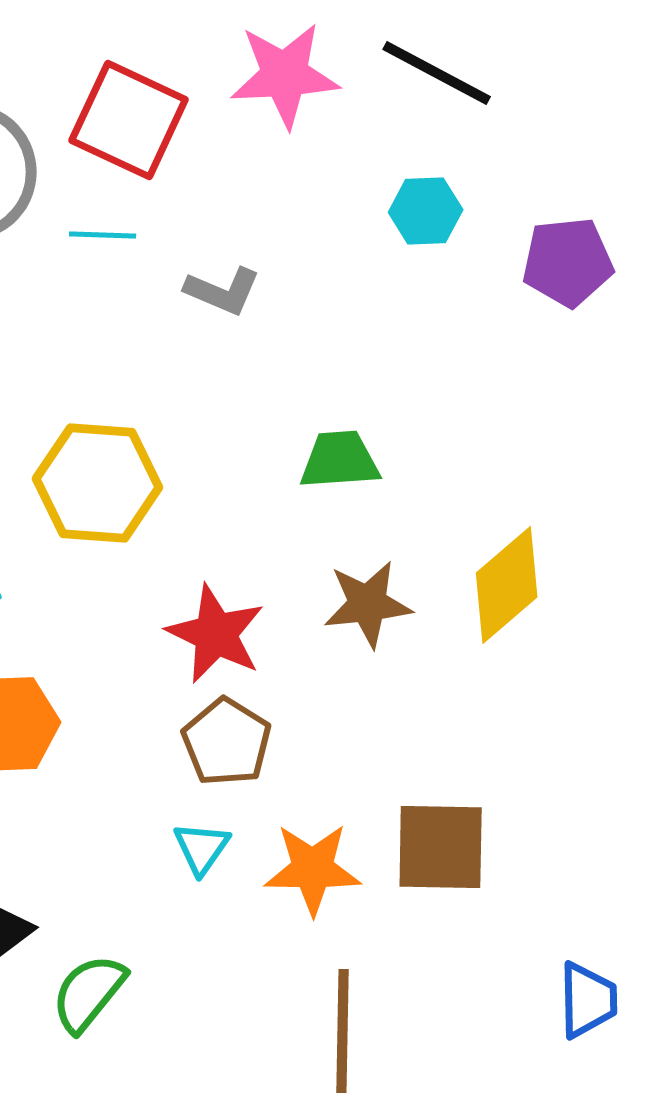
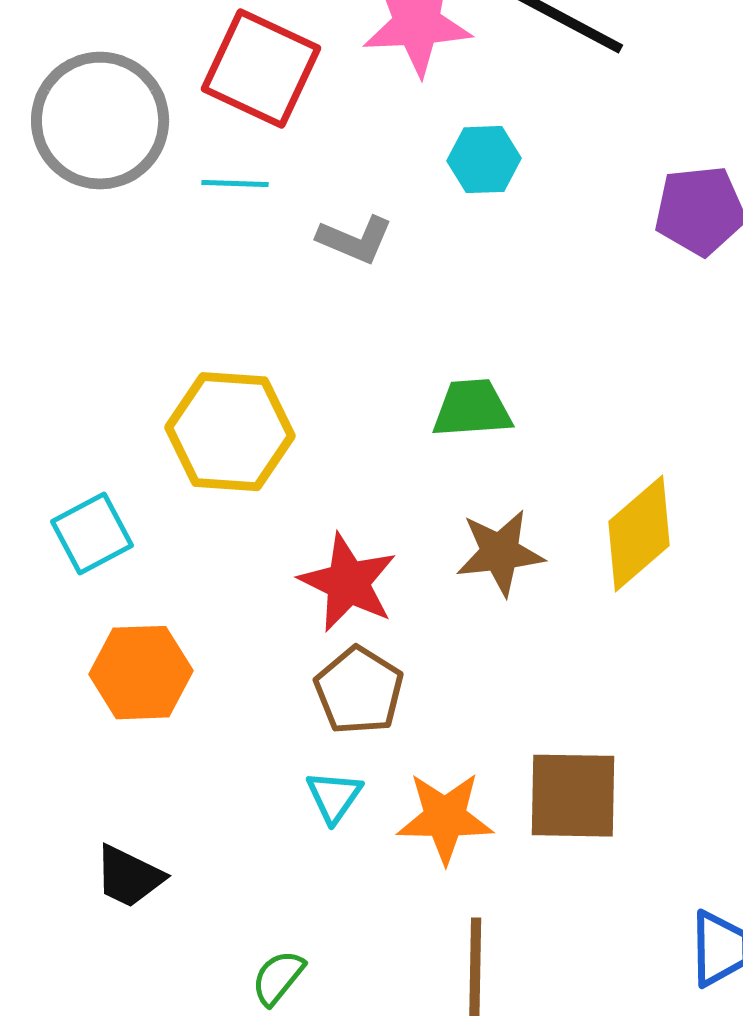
cyan hexagon: (426, 211) -> (484, 160), moved
green semicircle: (89, 993) -> (278, 978), moved, size x0.7

